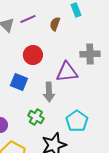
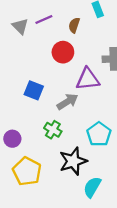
red circle: (33, 55) -> (63, 52), moved
gray arrow: (49, 92) -> (67, 102), turned -120

